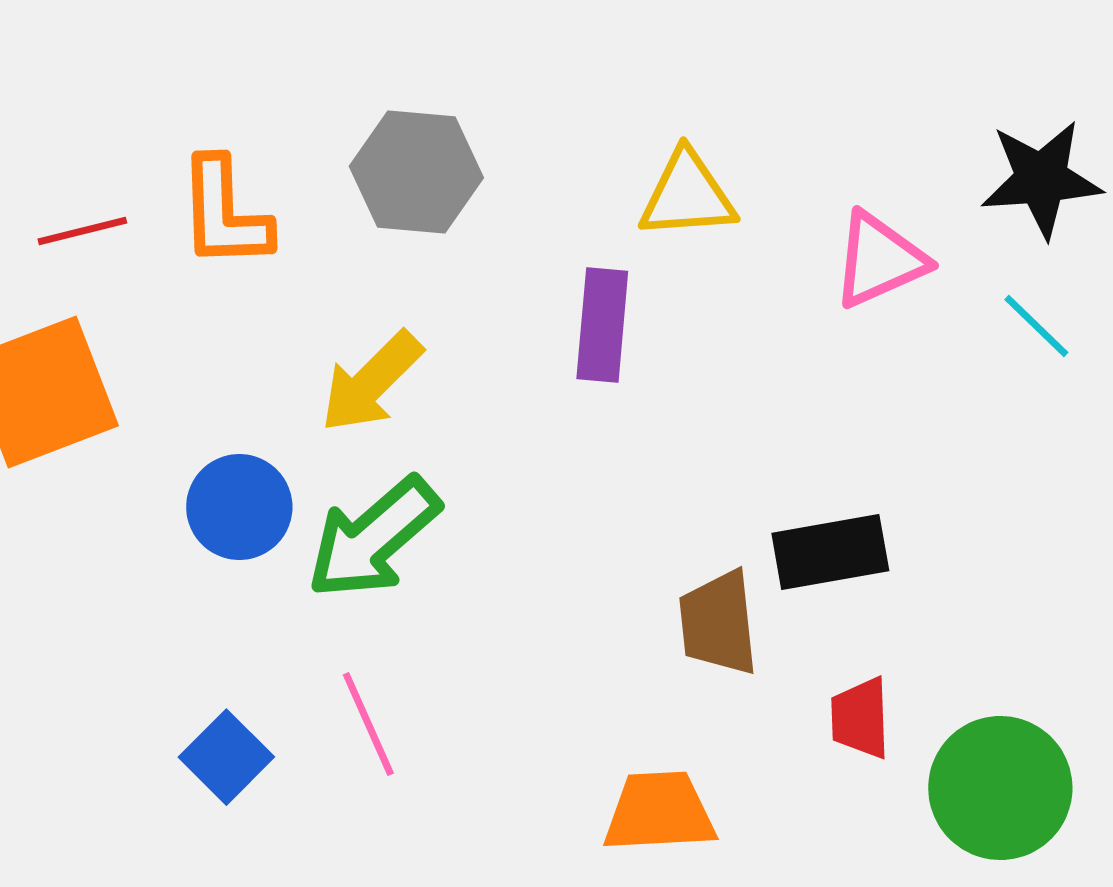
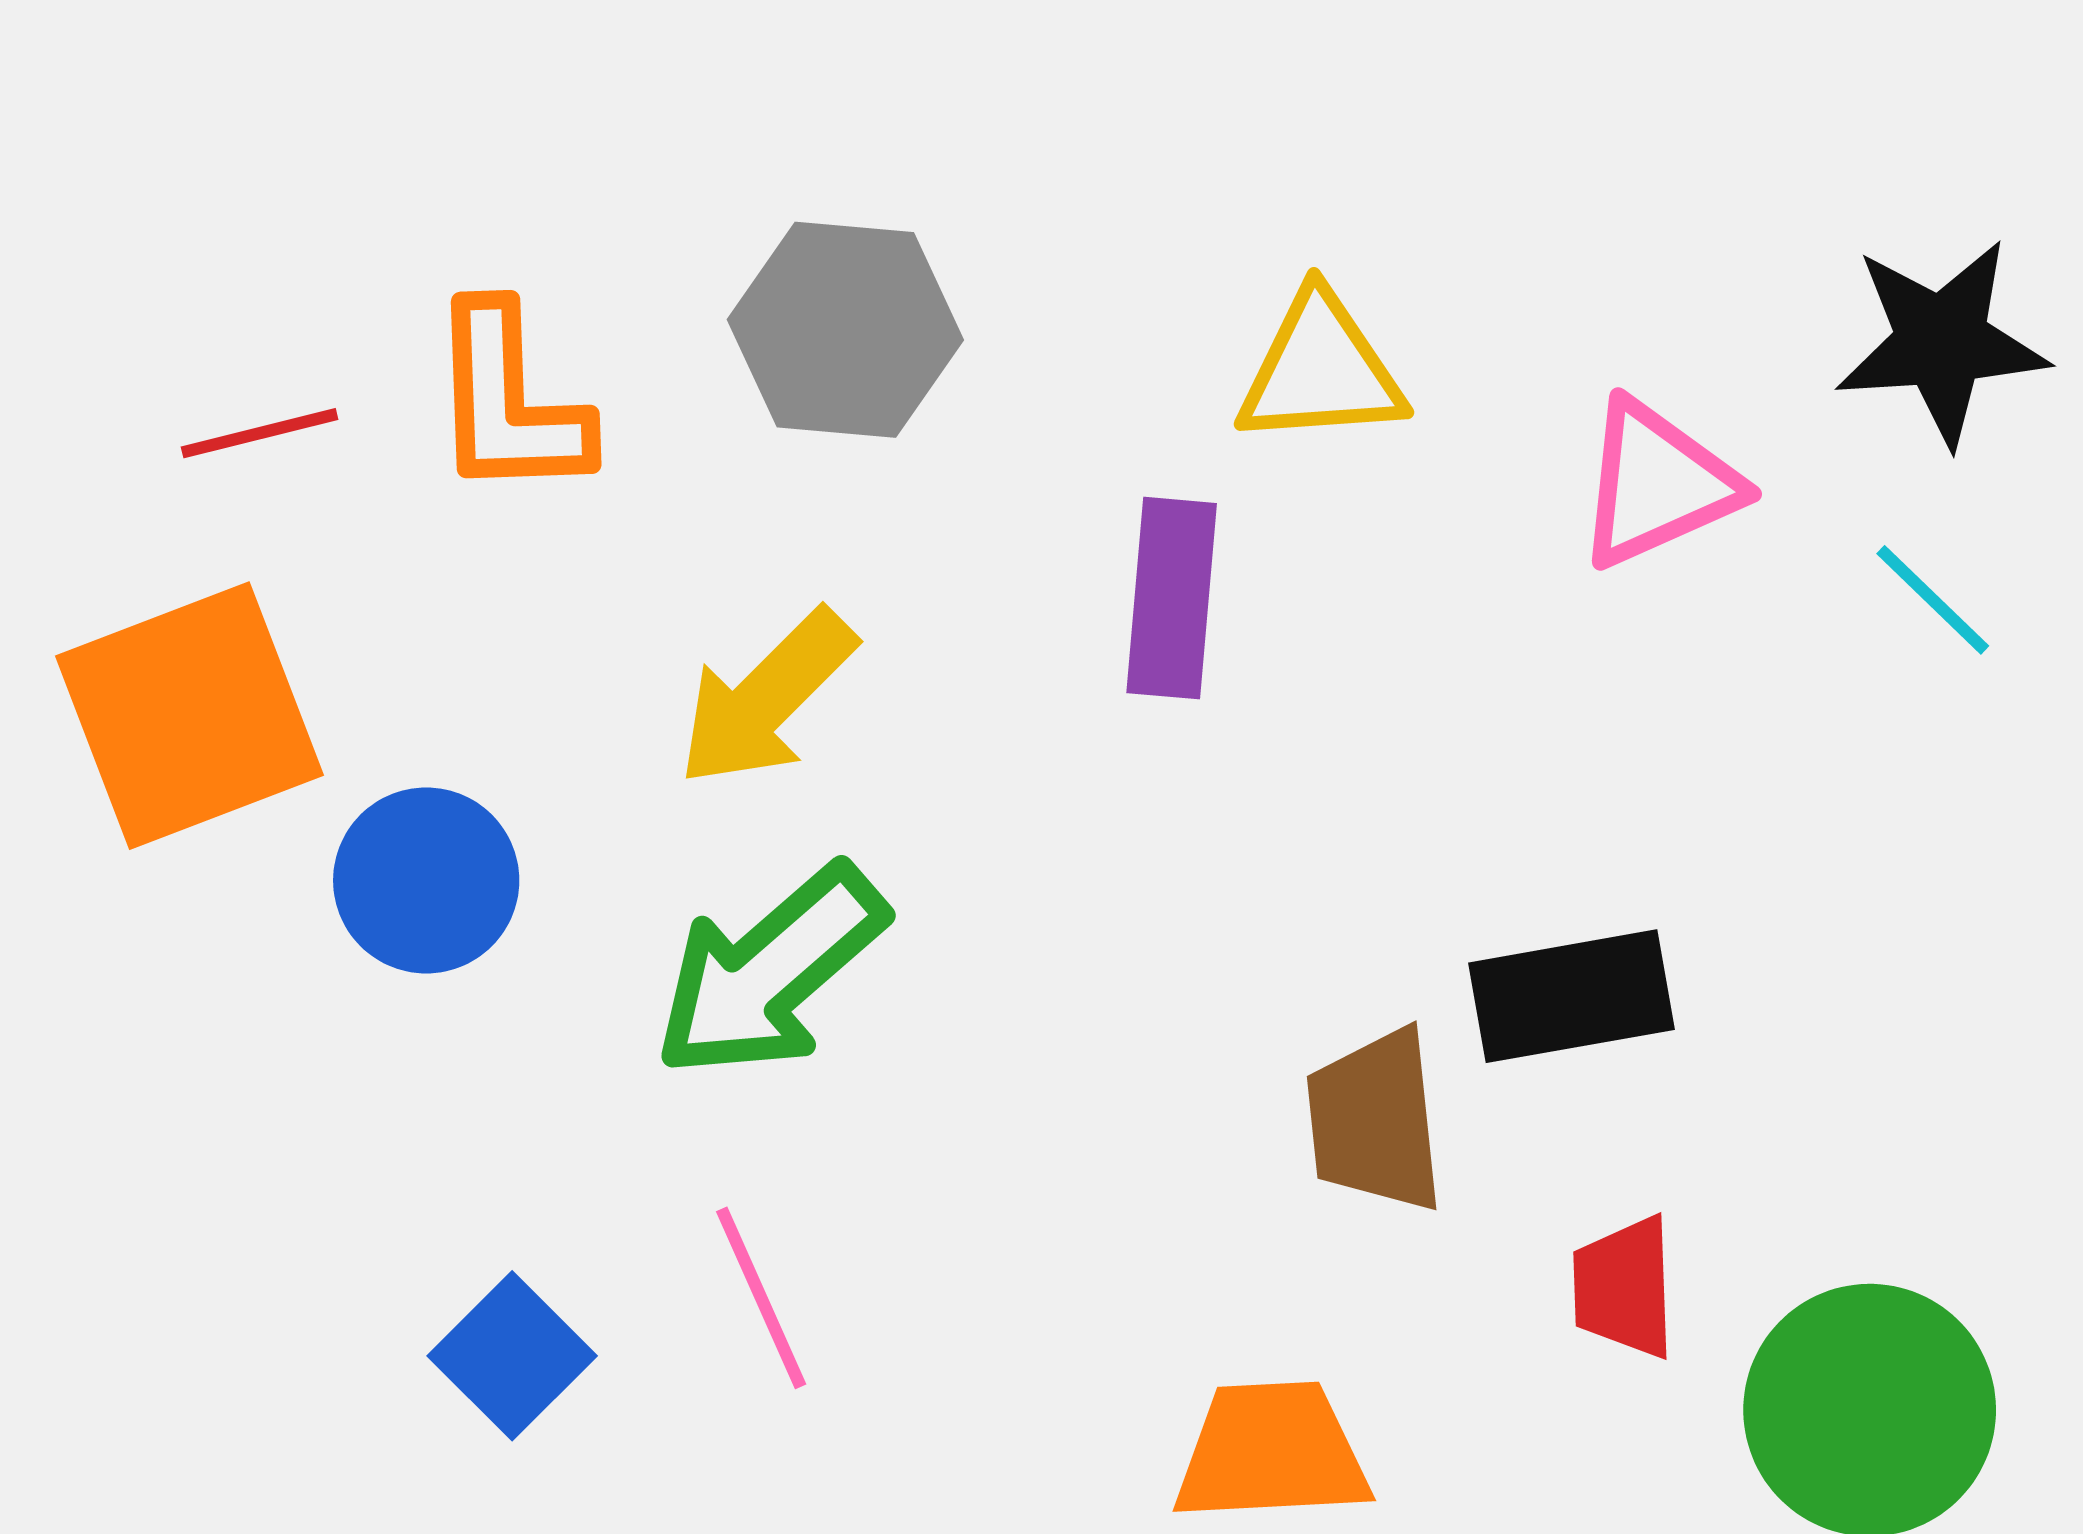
blue circle: (239, 507) -> (426, 880), moved

